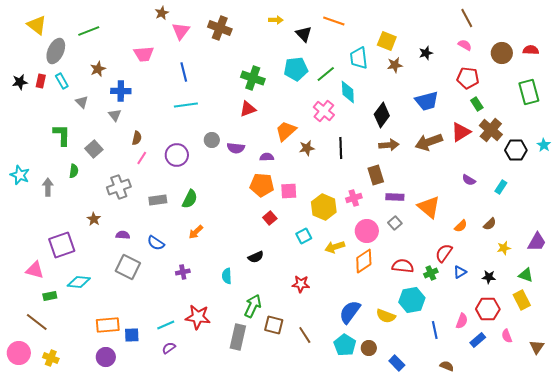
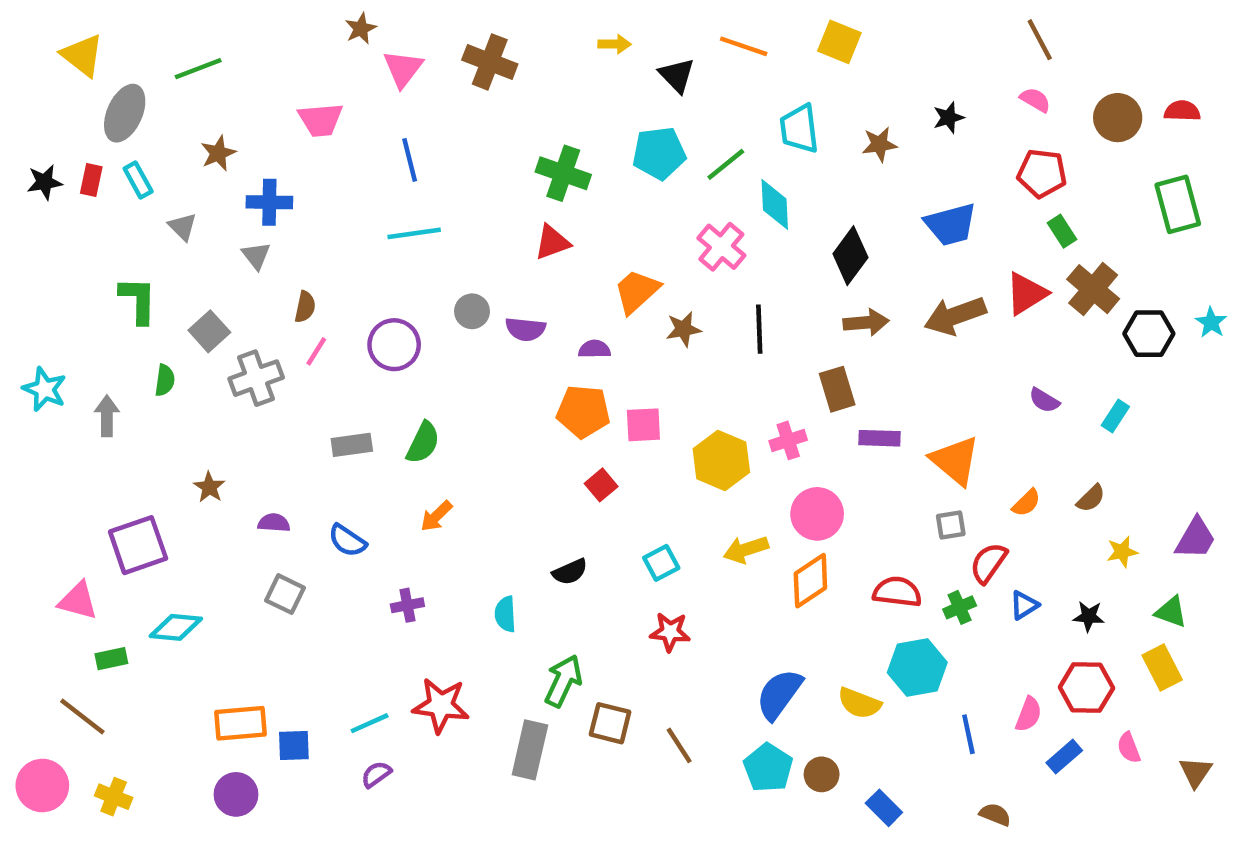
yellow square: (387, 41) -> (839, 42), moved
gray cross: (119, 187) -> (256, 378), moved
gray square: (395, 223) -> (951, 525), moved, turned 32
cyan square: (304, 236) -> (661, 563), moved
gray square: (128, 267) -> (285, 594), size x0.7

